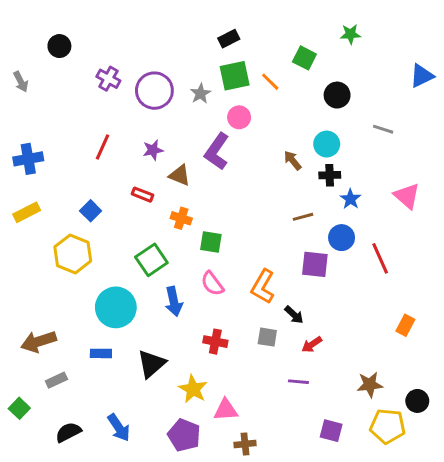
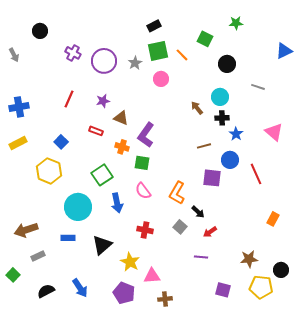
purple L-shape: (217, 151) -> (146, 135), moved
gray square: (267, 337) -> (180, 227), turned 32

